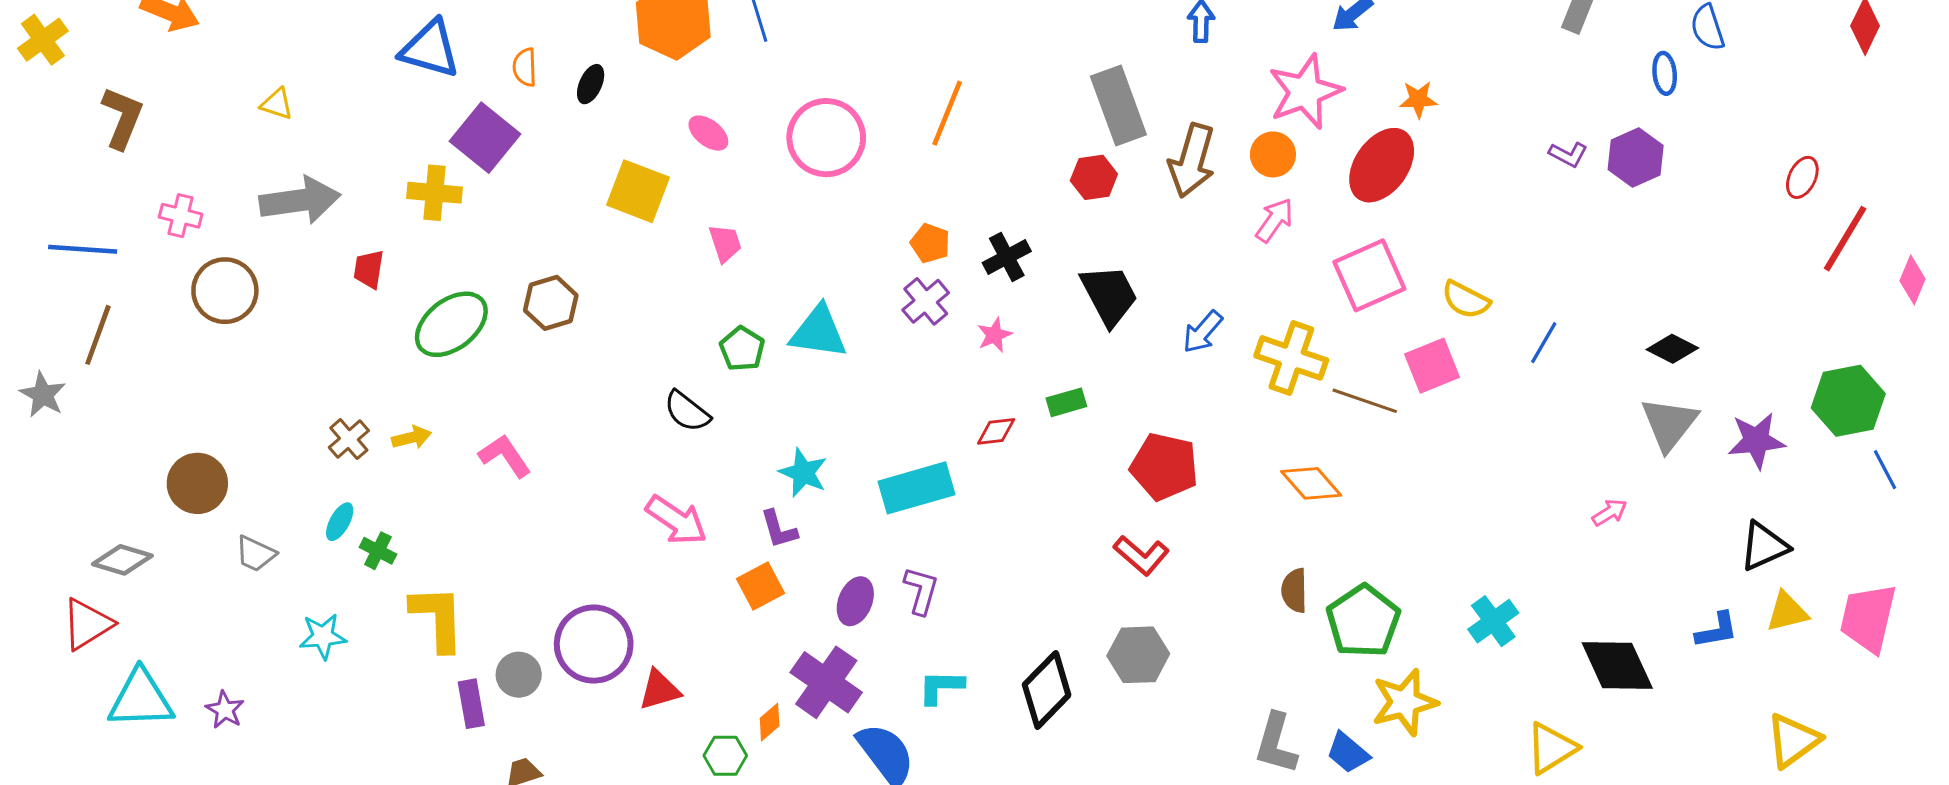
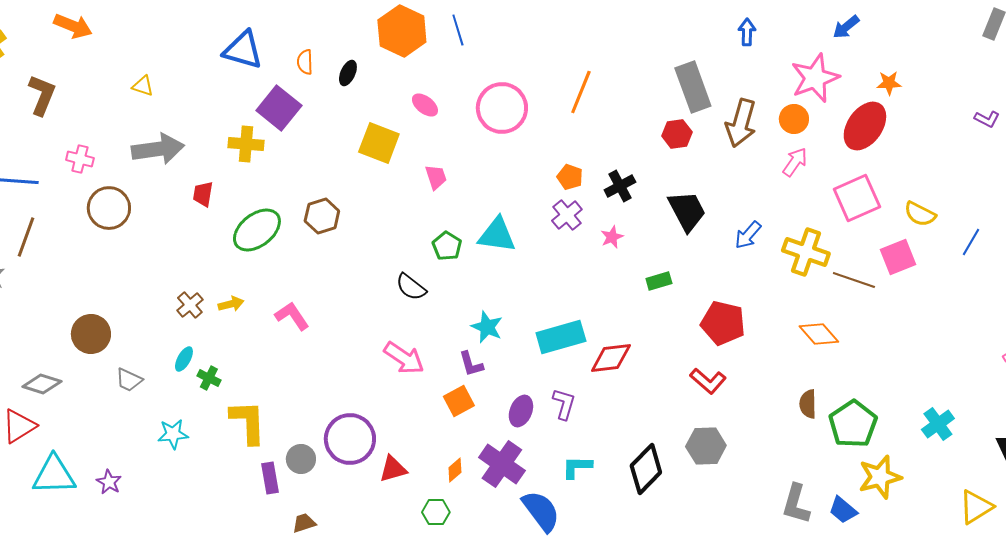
red diamond: (996, 431) -> (611, 358), moved, size x1.6
orange diamond: (770, 722) -> (455, 470), moved

